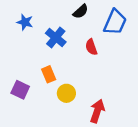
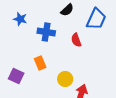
blue cross: (56, 38) -> (46, 32), turned -30
yellow circle: (66, 93) -> (65, 79), moved

